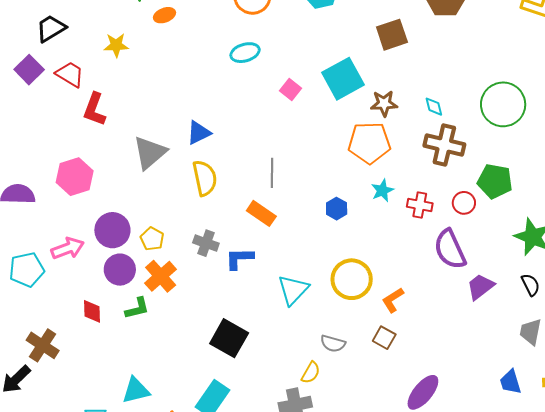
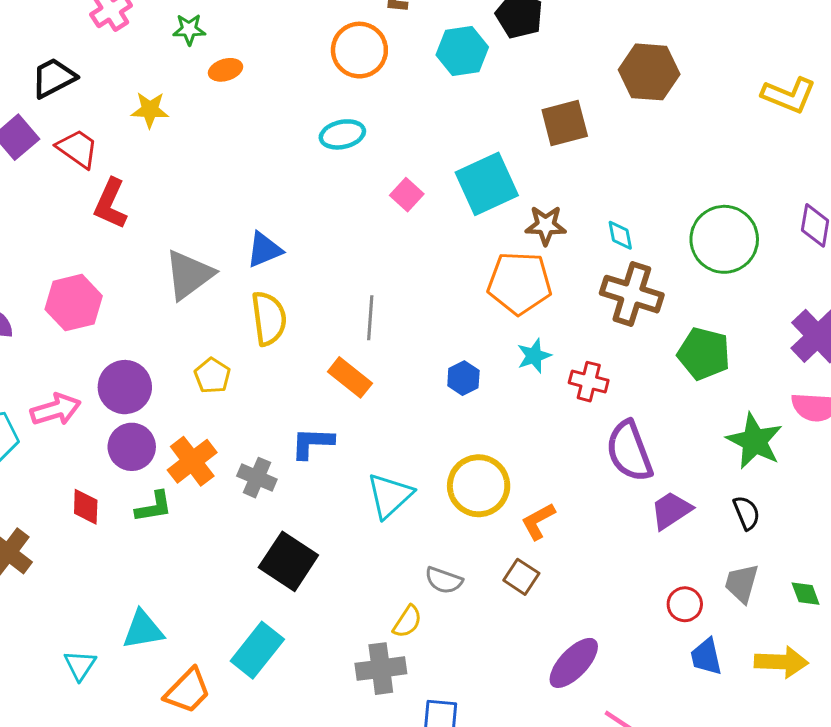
red circle: (464, 203) -> (685, 604), moved
yellow pentagon: (152, 239) -> (212, 376), moved
gray cross: (206, 243) -> (257, 478), moved

